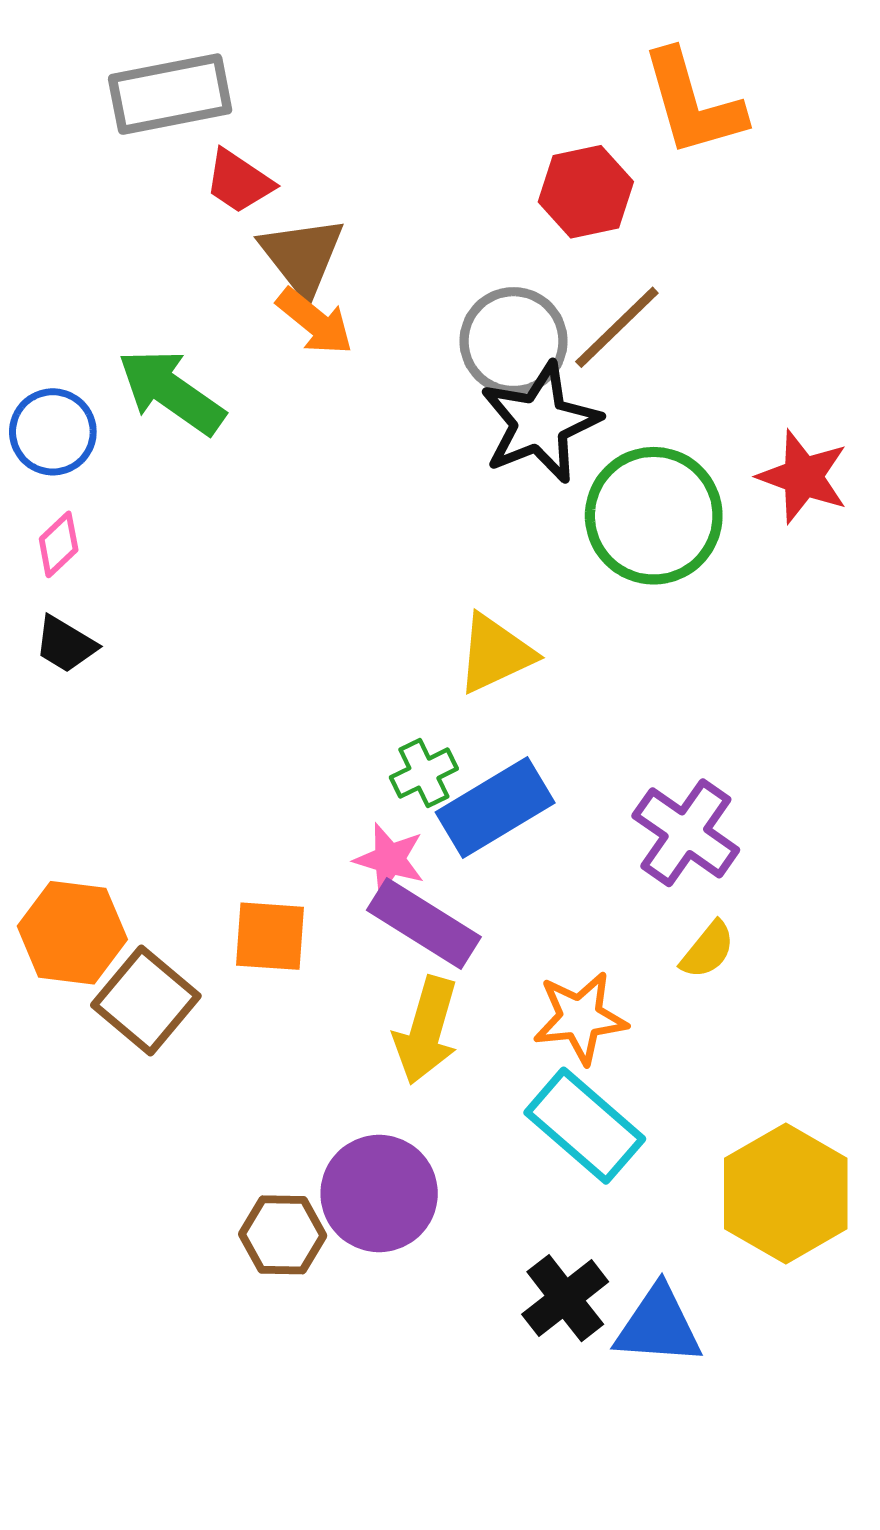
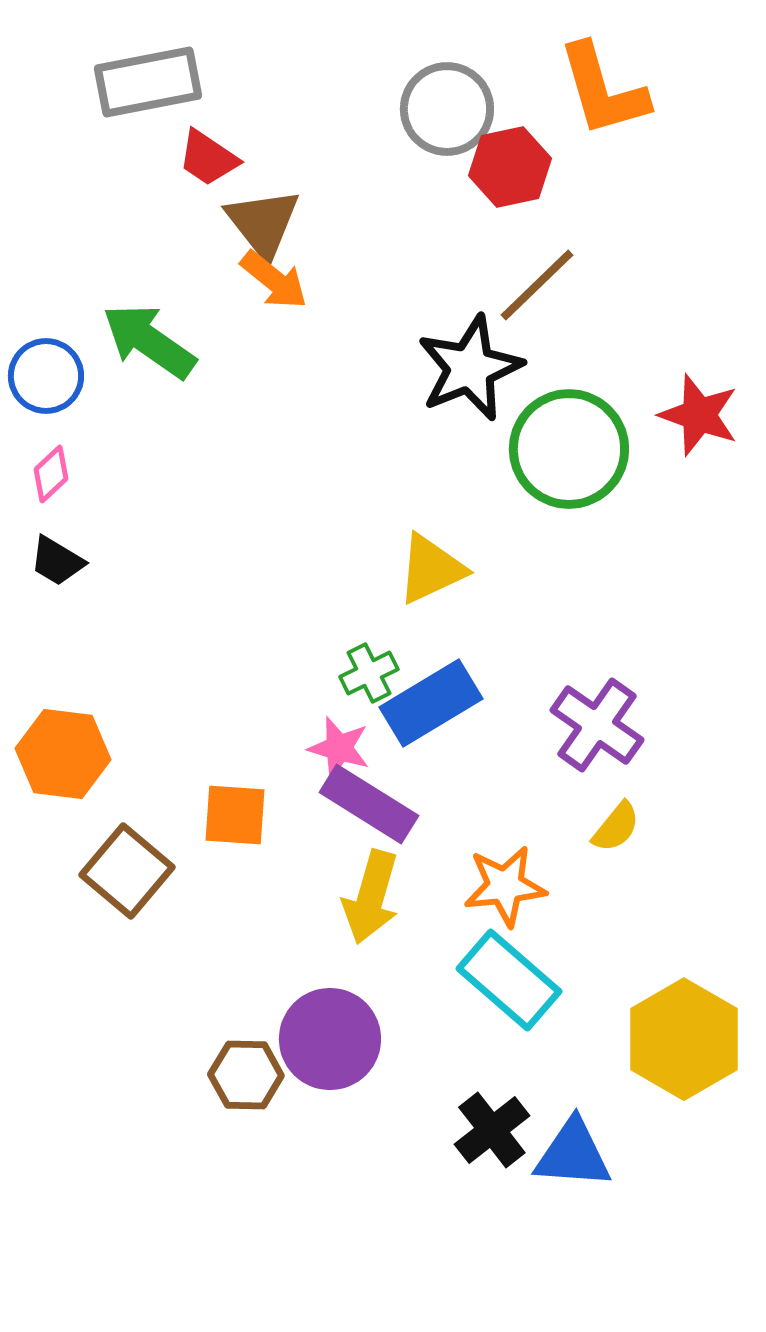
gray circle: (514, 341) -> (447, 109), moved
orange hexagon: (72, 933) -> (63, 754), moved

